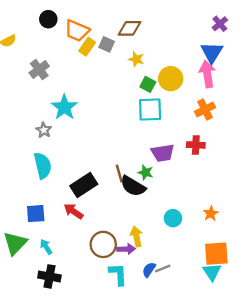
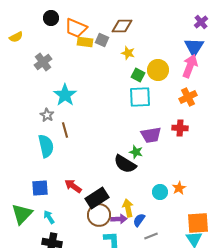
yellow rectangle: (87, 47) -> (85, 42), turned 63
pink arrow: (207, 74) -> (190, 66), turned 30
brown line: (119, 174) -> (65, 130), moved
black rectangle: (84, 185) -> (97, 198), moved
orange star: (211, 214) -> (179, 188), moved
blue semicircle: (149, 270) -> (139, 220), moved

